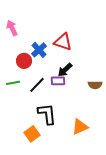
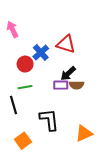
green line: (13, 83) -> (25, 87), moved
black line: (37, 85) -> (14, 105), moved, turned -60
brown semicircle: (95, 85) -> (76, 85), moved
orange square: (32, 134) -> (23, 141), moved

